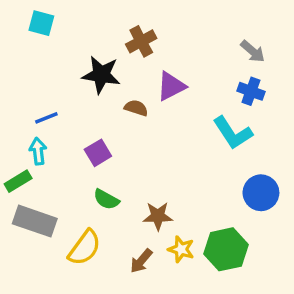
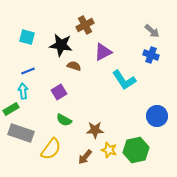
cyan square: (41, 23) -> (27, 37), moved
brown semicircle: (136, 108) -> (74, 66), moved
cyan L-shape: (233, 133) -> (124, 80), moved

